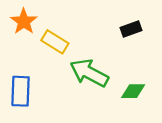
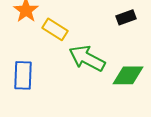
green diamond: (133, 91) -> (128, 75), size x1.4

